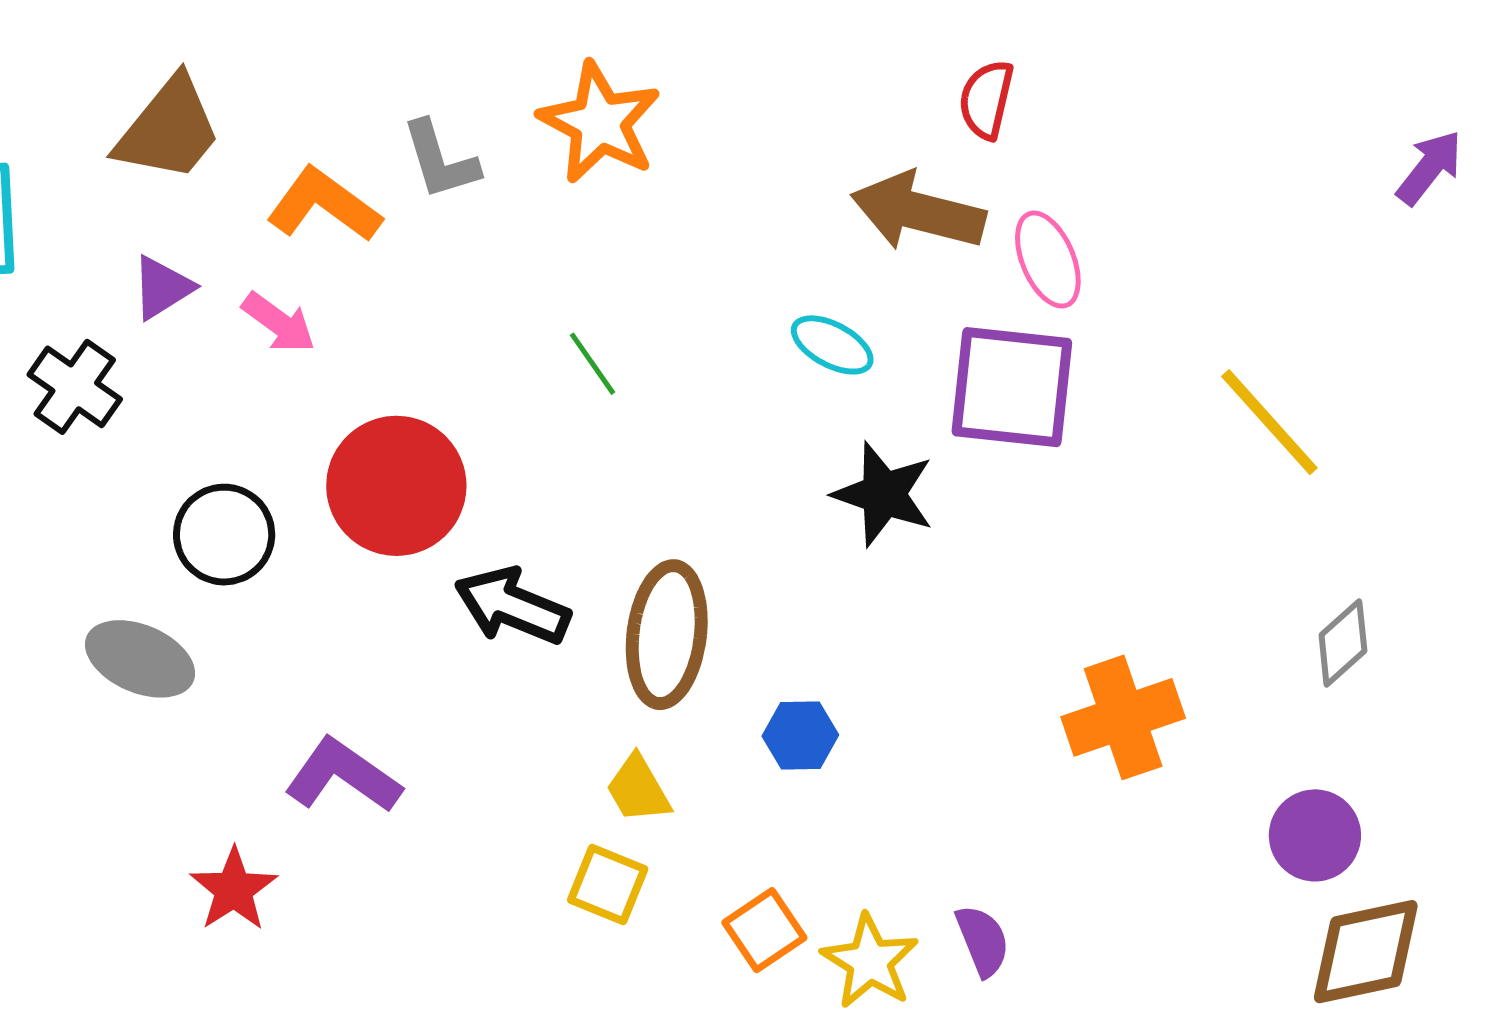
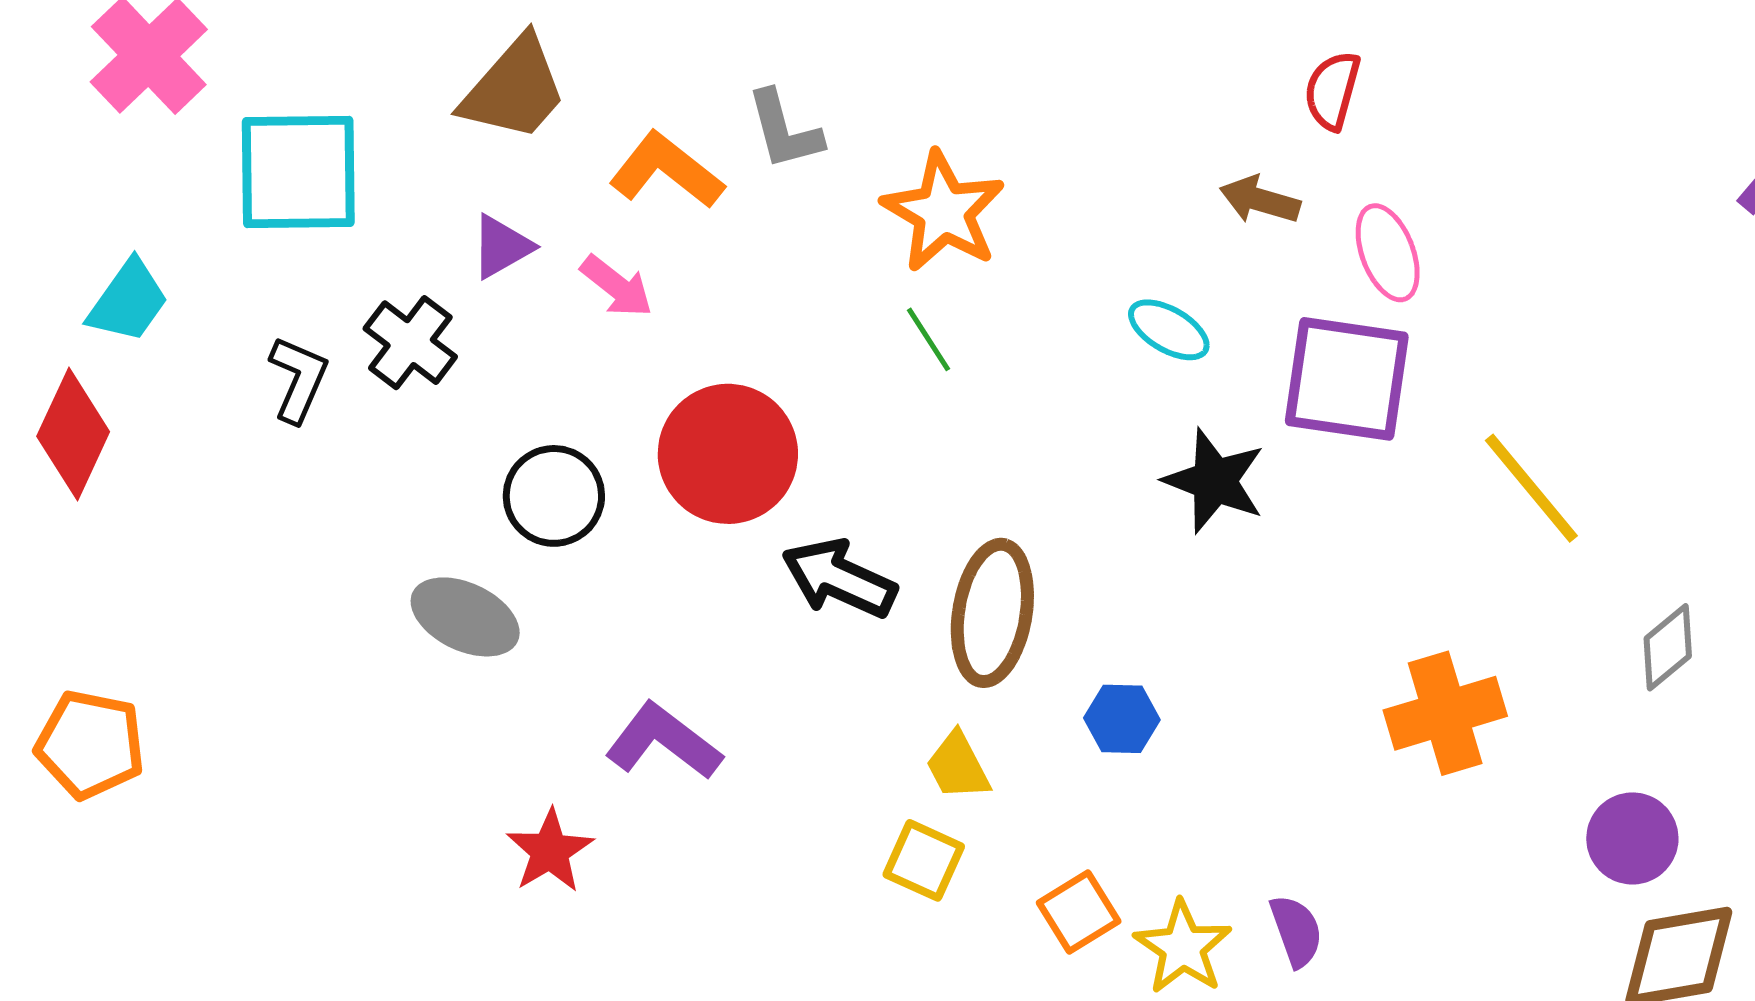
orange star: (600, 123) -> (943, 212), moved
brown arrow: (918, 212) -> (1260, 200), size x0.6
yellow line: (1269, 422) -> (1531, 488), moved

